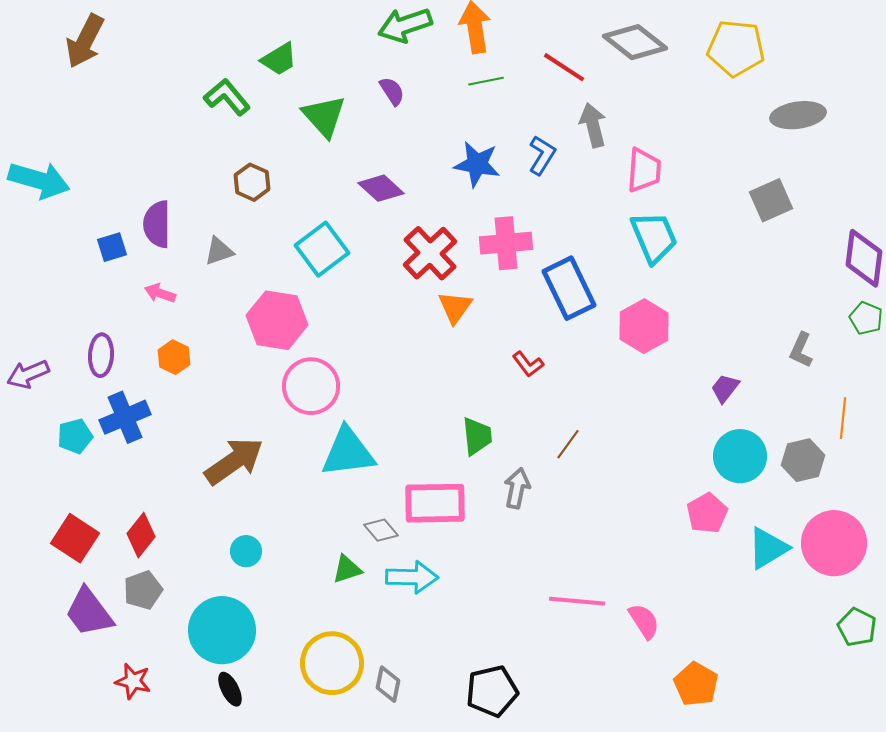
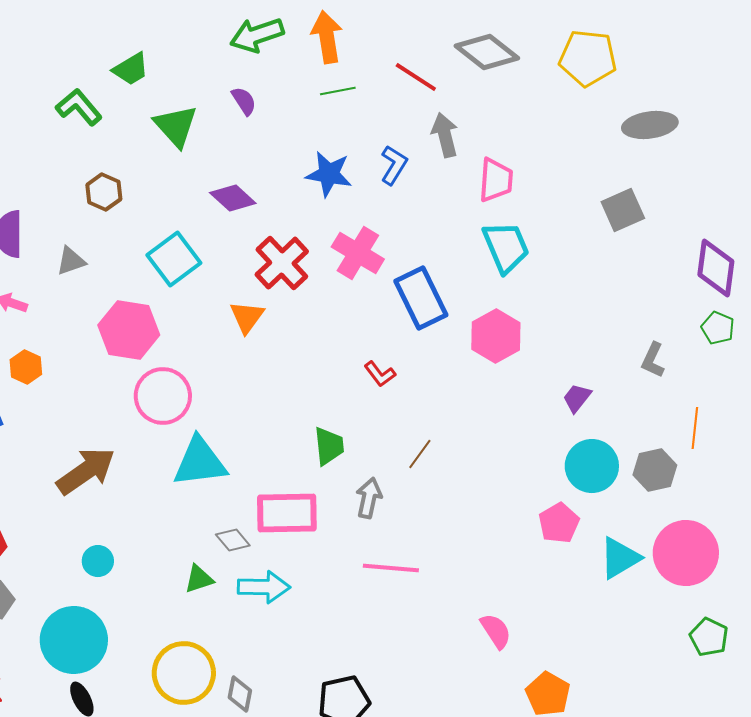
pink cross: (506, 243) -> (358, 253), turned 36
orange triangle: (455, 307) -> (247, 317), moved
pink line: (577, 601) -> (391, 568), moved

